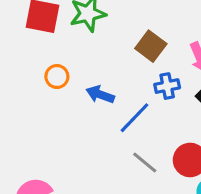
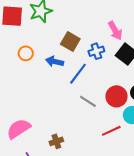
brown square: (151, 46) -> (70, 42), moved

